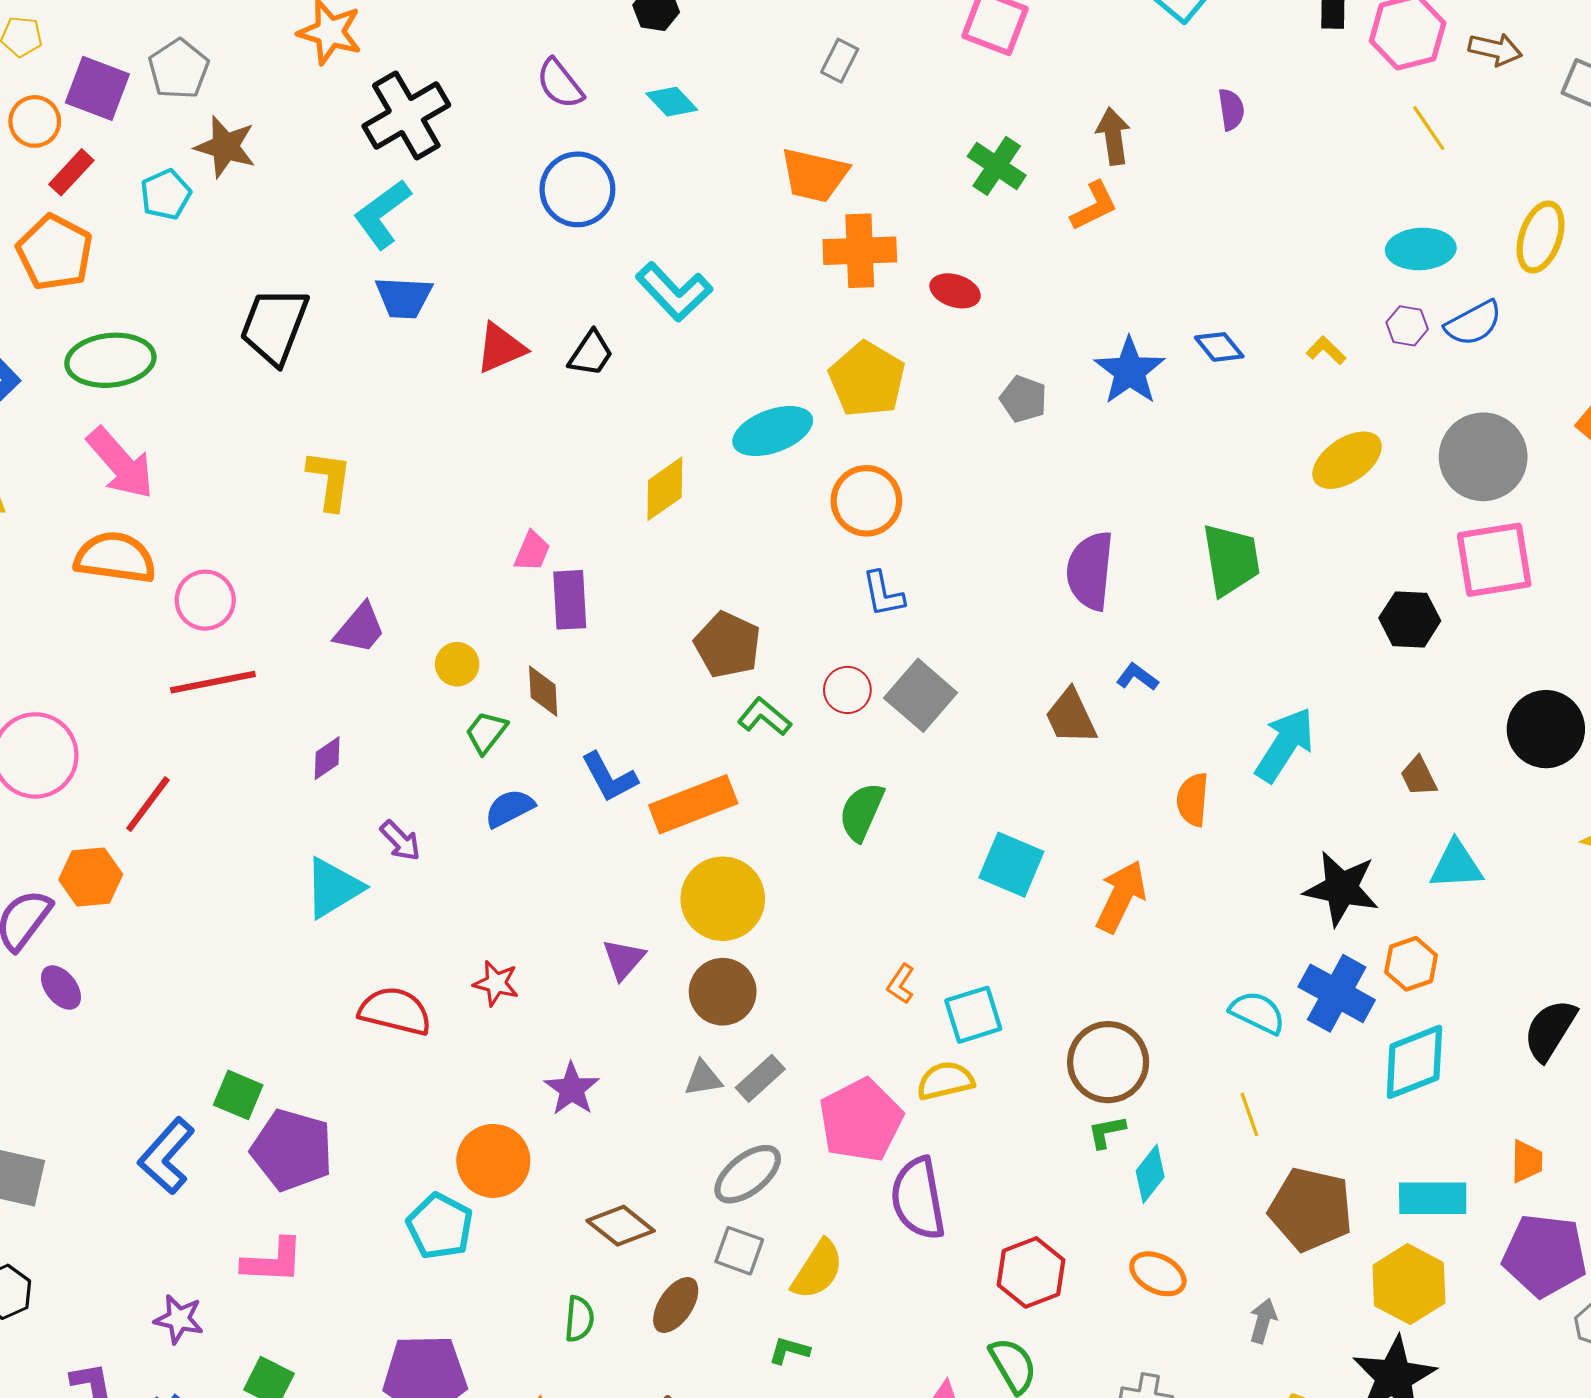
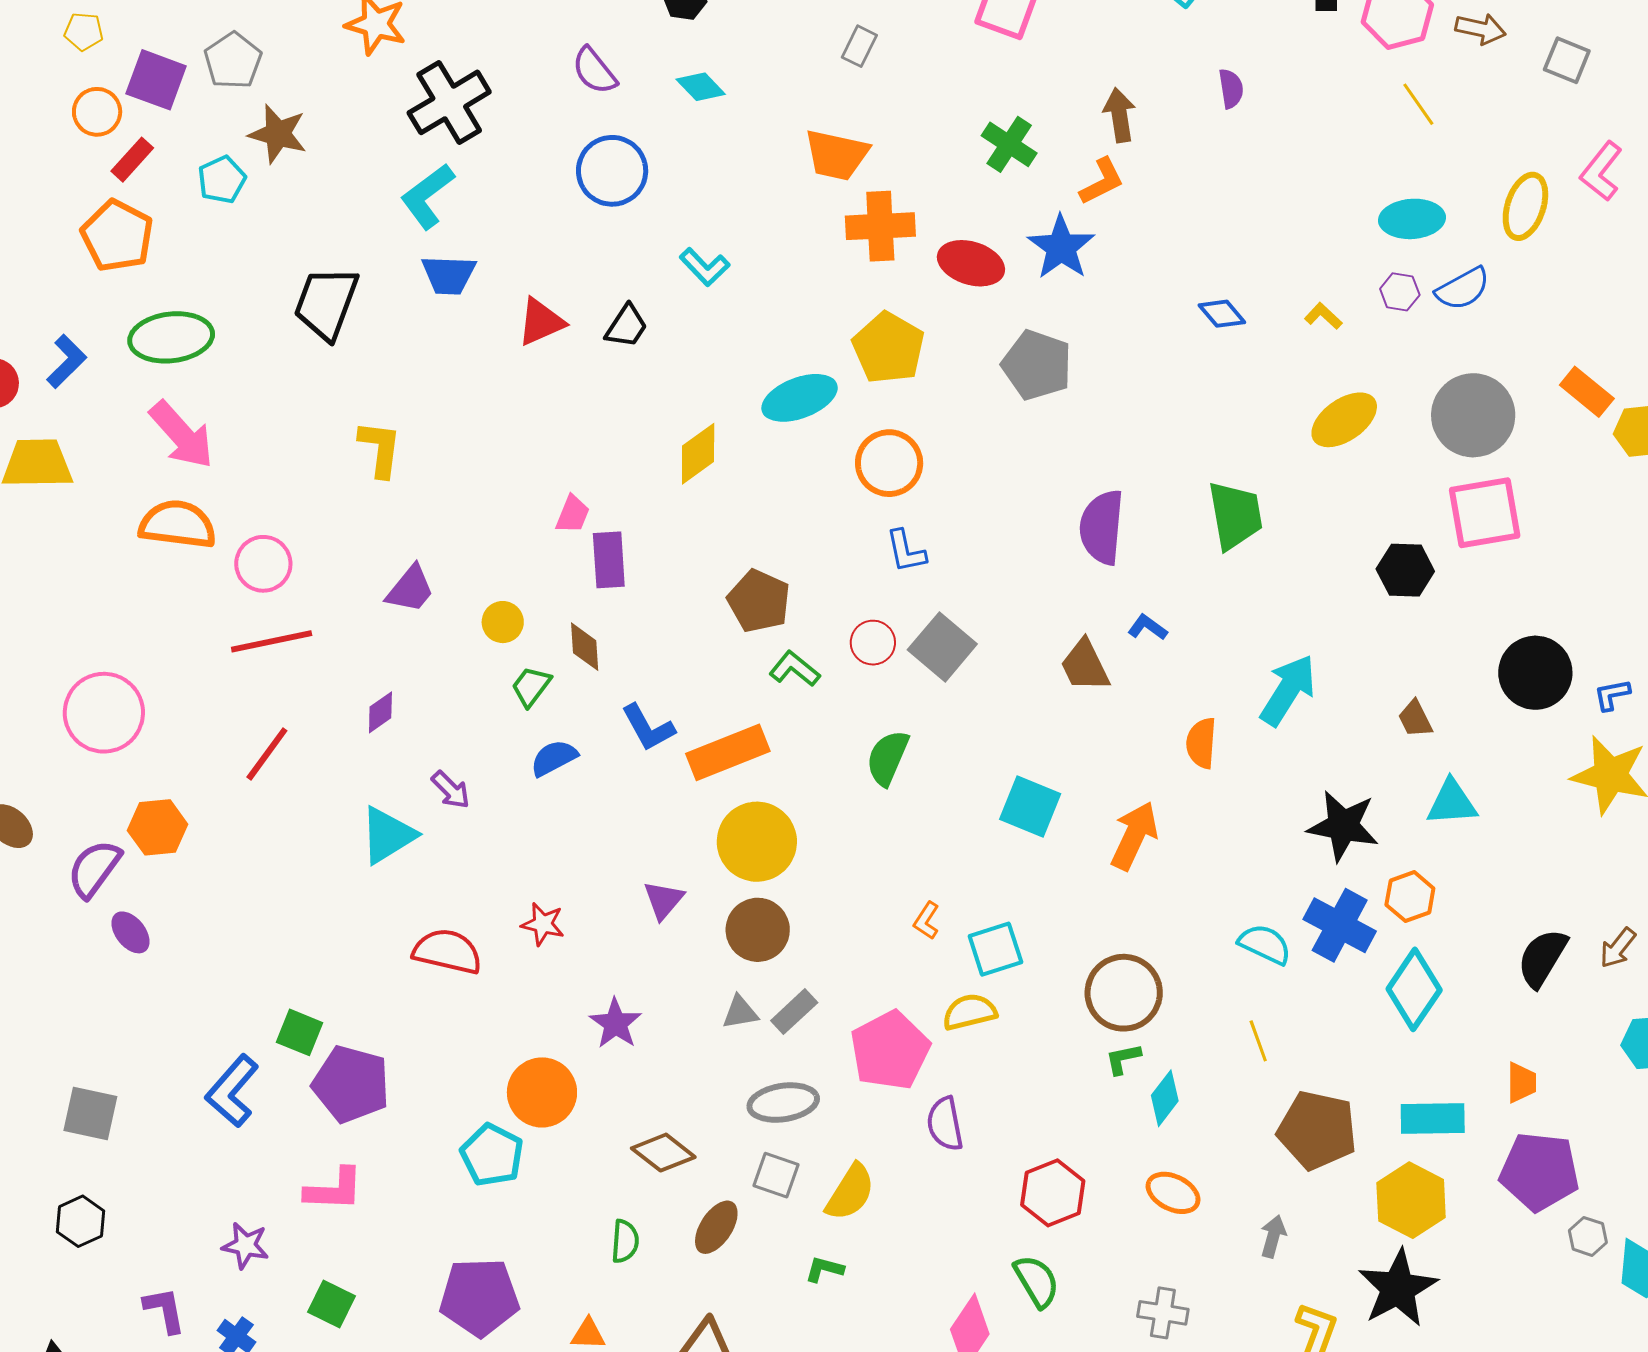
red ellipse: (955, 291) -> (971, 263), size x1.4
cyan L-shape: (674, 292) -> (705, 267), size x0.7
blue star: (1130, 371) -> (1061, 247), moved
gray pentagon: (1023, 399) -> (1037, 365), size x1.6
red line: (148, 804) -> (267, 754), moved
cyan diamond: (1414, 1062) -> (1414, 989), turned -34
gray ellipse: (748, 1174) -> (783, 1103), turned 30
purple semicircle: (918, 1198) -> (945, 1124), size x0.7

